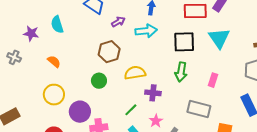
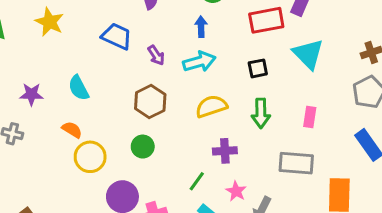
purple arrow: (118, 22) -> (156, 55), turned 96
cyan semicircle: (57, 25) -> (79, 88), moved
black square: (184, 42) -> (258, 68), size x0.6
yellow semicircle: (135, 73) -> (211, 106), moved
yellow circle: (54, 95) -> (90, 157), moved

